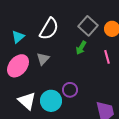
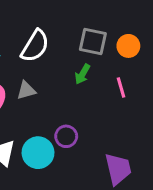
gray square: (88, 26) -> (93, 41), turned -30
gray triangle: (43, 59) -> (26, 90), turned 32

